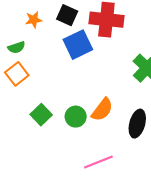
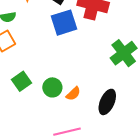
orange semicircle: (102, 110) -> (73, 94), moved, size x0.7

